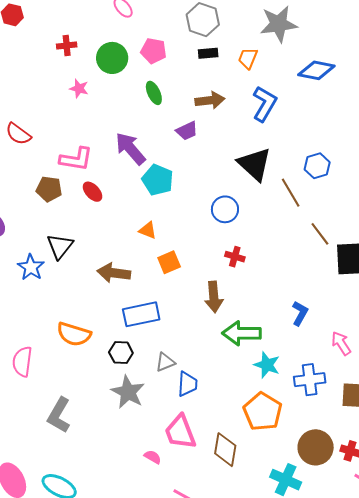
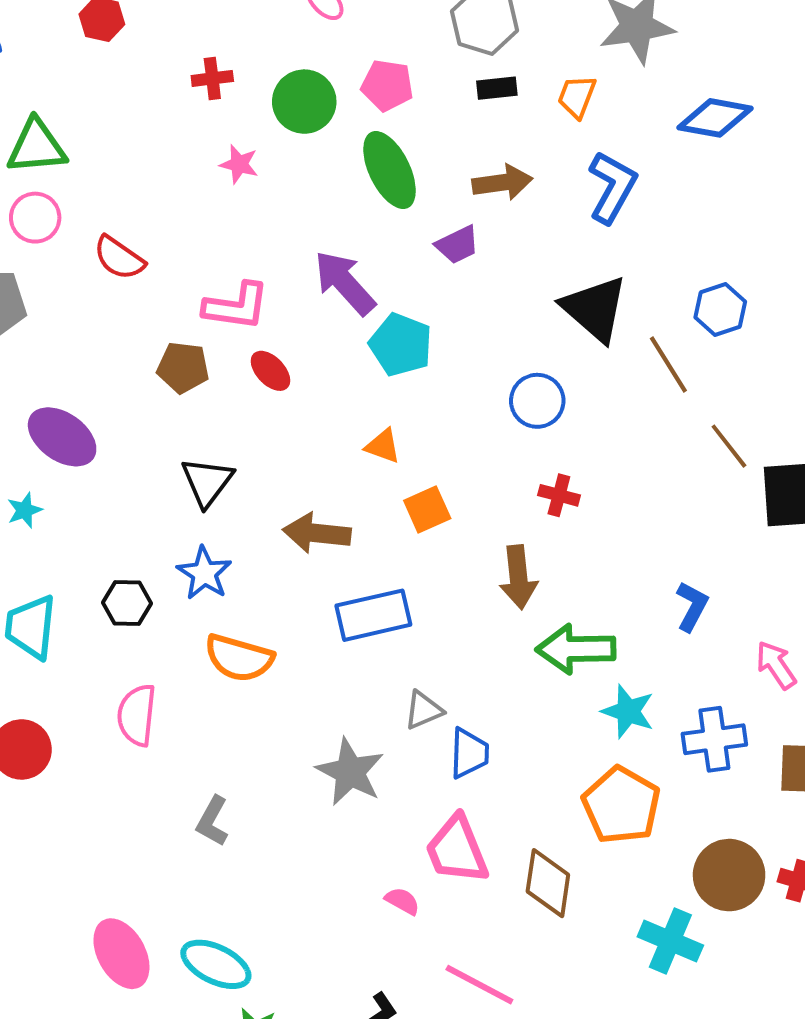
green ellipse: (154, 93) -> (390, 170), size x1.6
blue star: (31, 267) -> (204, 573), moved
black hexagon: (121, 353) -> (127, 603), moved
gray L-shape: (59, 415) -> (212, 821), size x0.7

